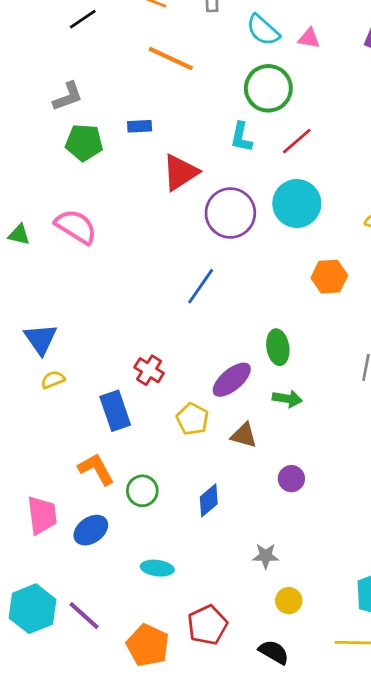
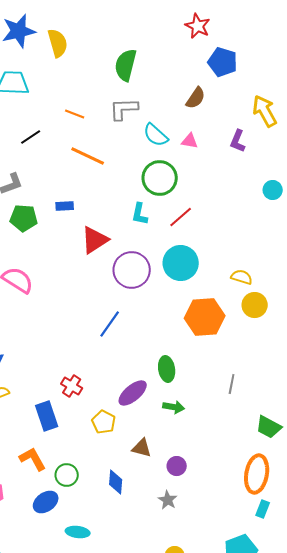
black line: (83, 19) -> (31, 137), moved
orange hexagon: (329, 277) -> (205, 317), size x1.5
brown triangle: (244, 435) -> (142, 448), moved
blue diamond: (209, 500) -> (116, 482), turned -45
blue ellipse: (91, 530) -> (46, 502), moved
gray star: (266, 556) -> (168, 500), moved, turned 30

